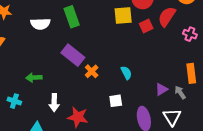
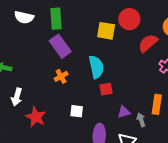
red square: (146, 26) -> (106, 89), moved
purple rectangle: (73, 55) -> (60, 46), moved
cyan semicircle: (126, 73) -> (96, 67), moved, size x1.6

